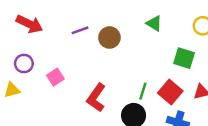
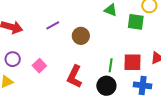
brown circle: (109, 38) -> (81, 36), moved
green square: (184, 58) -> (136, 22), moved
red square: (170, 92) -> (132, 62), turned -30

